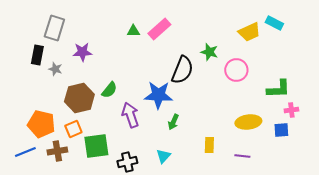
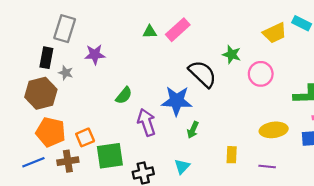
black semicircle: (182, 70) -> (203, 74), turned -68
brown hexagon: (79, 98) -> (41, 93), moved

